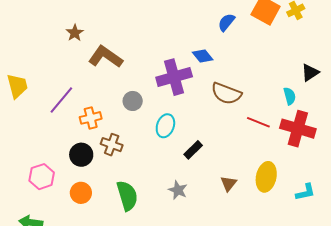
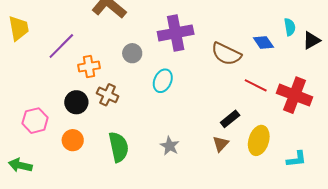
blue diamond: (203, 56) -> (263, 43), moved
cyan semicircle: (290, 96) -> (290, 27), moved
black rectangle: (193, 150) -> (230, 119), moved

